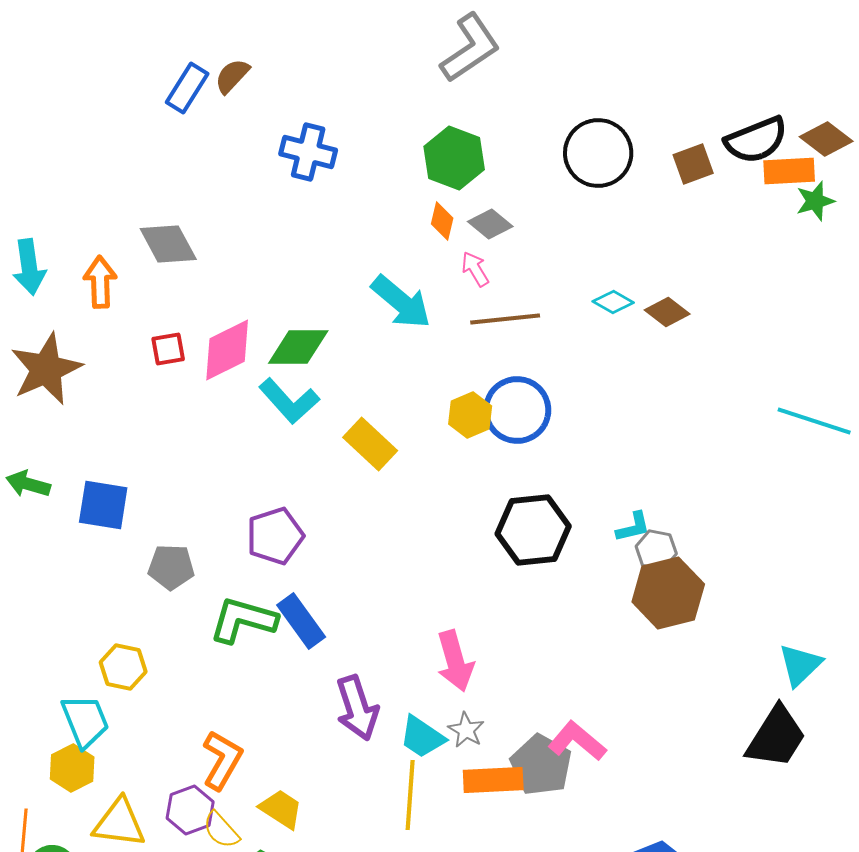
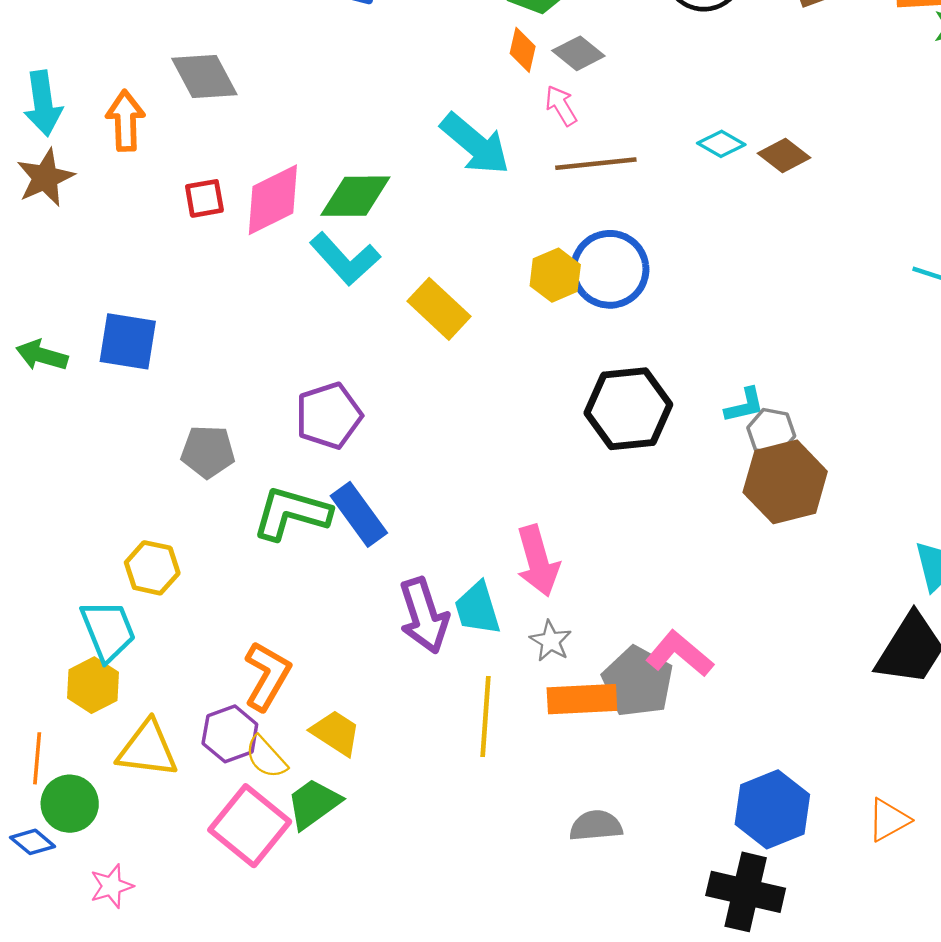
brown star: (46, 369) -> (45, 178), moved, size x0.7
blue square: (103, 505) -> (128, 341), moved
cyan trapezoid: (422, 737) -> (477, 608), moved, turned 39

